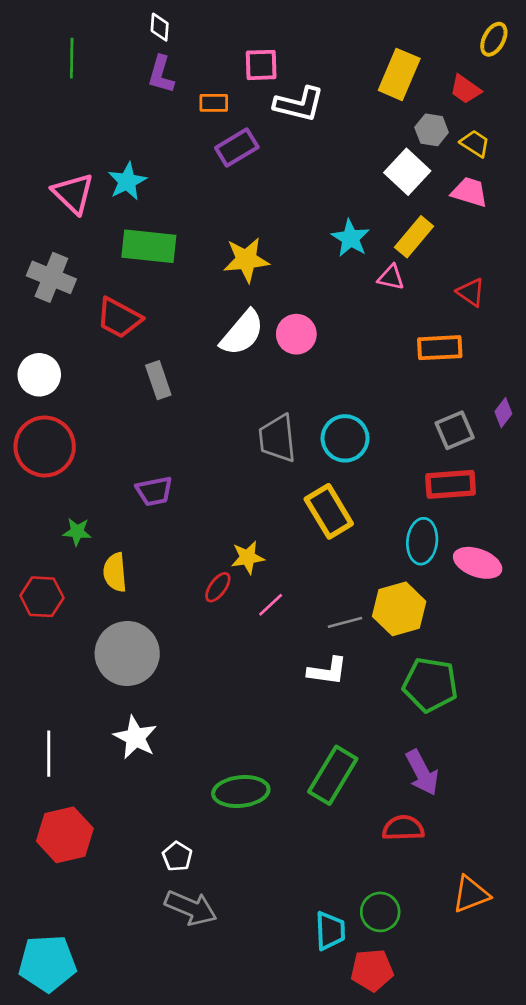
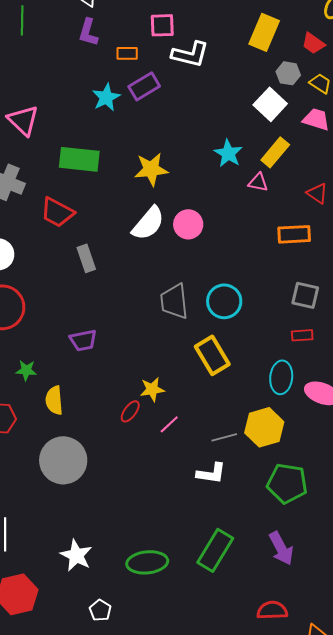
cyan star: (127, 181) -> (106, 97), moved
gray square: (455, 430) -> (305, 295), turned 36
red rectangle: (451, 484) -> (302, 335), size x0.6
white star: (135, 737) -> (76, 555), moved
red semicircle: (403, 828) -> (272, 610), moved

